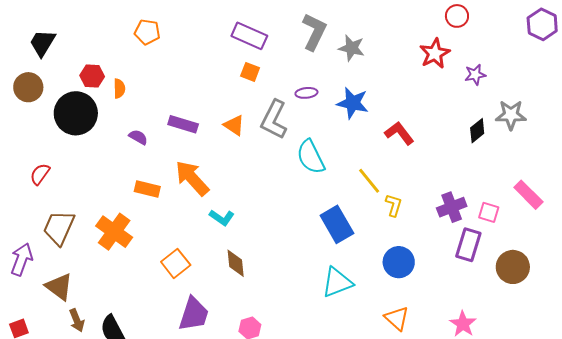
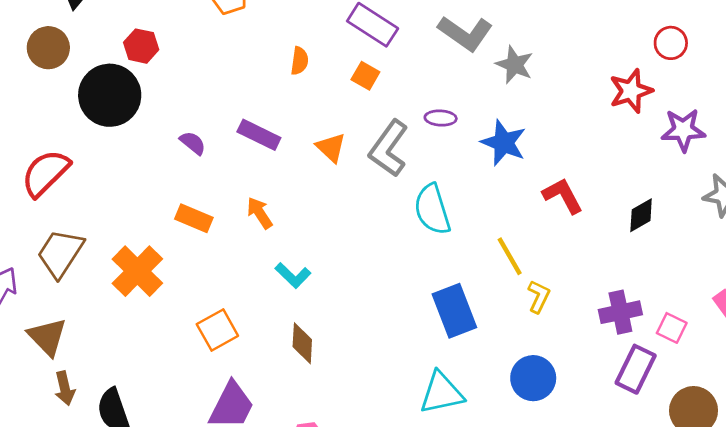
gray L-shape: (314, 32) -> (465, 33), turned 90
purple star: (475, 75) -> (683, 130), size x1.4
orange semicircle: (119, 88) -> (300, 61), moved
black diamond: (477, 131) -> (641, 215), moved
red semicircle: (40, 174) -> (45, 173), size x1.6
orange arrow: (192, 178) -> (260, 213), size x0.6

